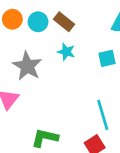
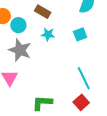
cyan circle: (38, 22) -> (18, 25), moved

